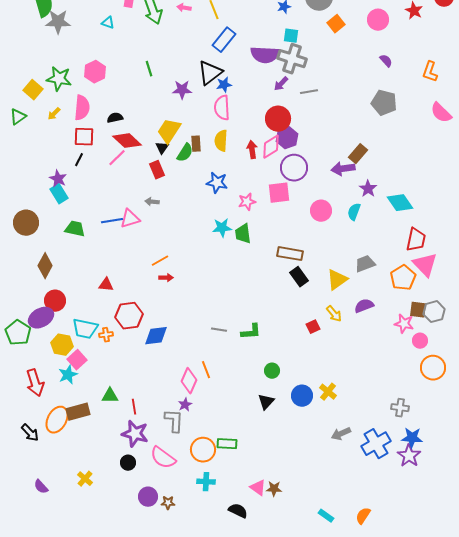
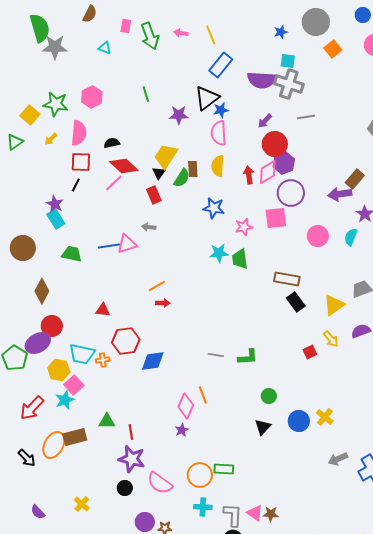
purple arrow: (281, 84) -> (265, 121), moved
red arrow: (35, 383) -> (32, 408), turned 60
gray L-shape: (174, 421) -> (233, 515), moved

